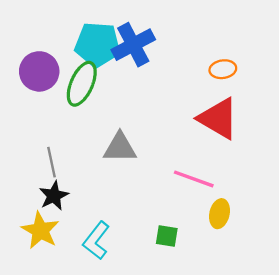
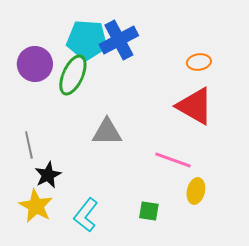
gray line: (52, 162) -> (29, 145), moved

